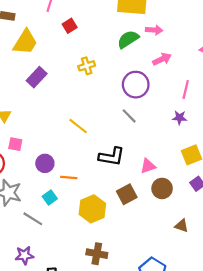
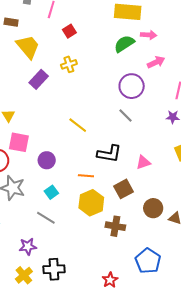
yellow trapezoid: (25, 42) -> (28, 47), turned -72
yellow cross: (87, 66) -> (69, 64), moved
pink square: (15, 144) -> (19, 142), size x1.5
orange line: (69, 178) -> (86, 176), moved
brown circle: (162, 188) -> (153, 208), moved
gray line: (33, 219) -> (46, 218), moved
brown cross: (97, 254) -> (115, 226), moved

